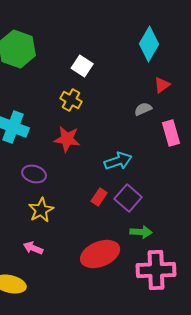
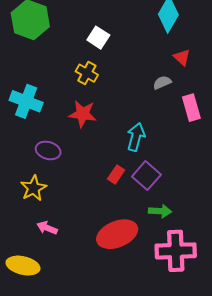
red triangle: (162, 85) -> (182, 57), turned -42
cyan arrow: (118, 161) -> (136, 137), turned -56
yellow star: (41, 210) -> (33, 188), moved

